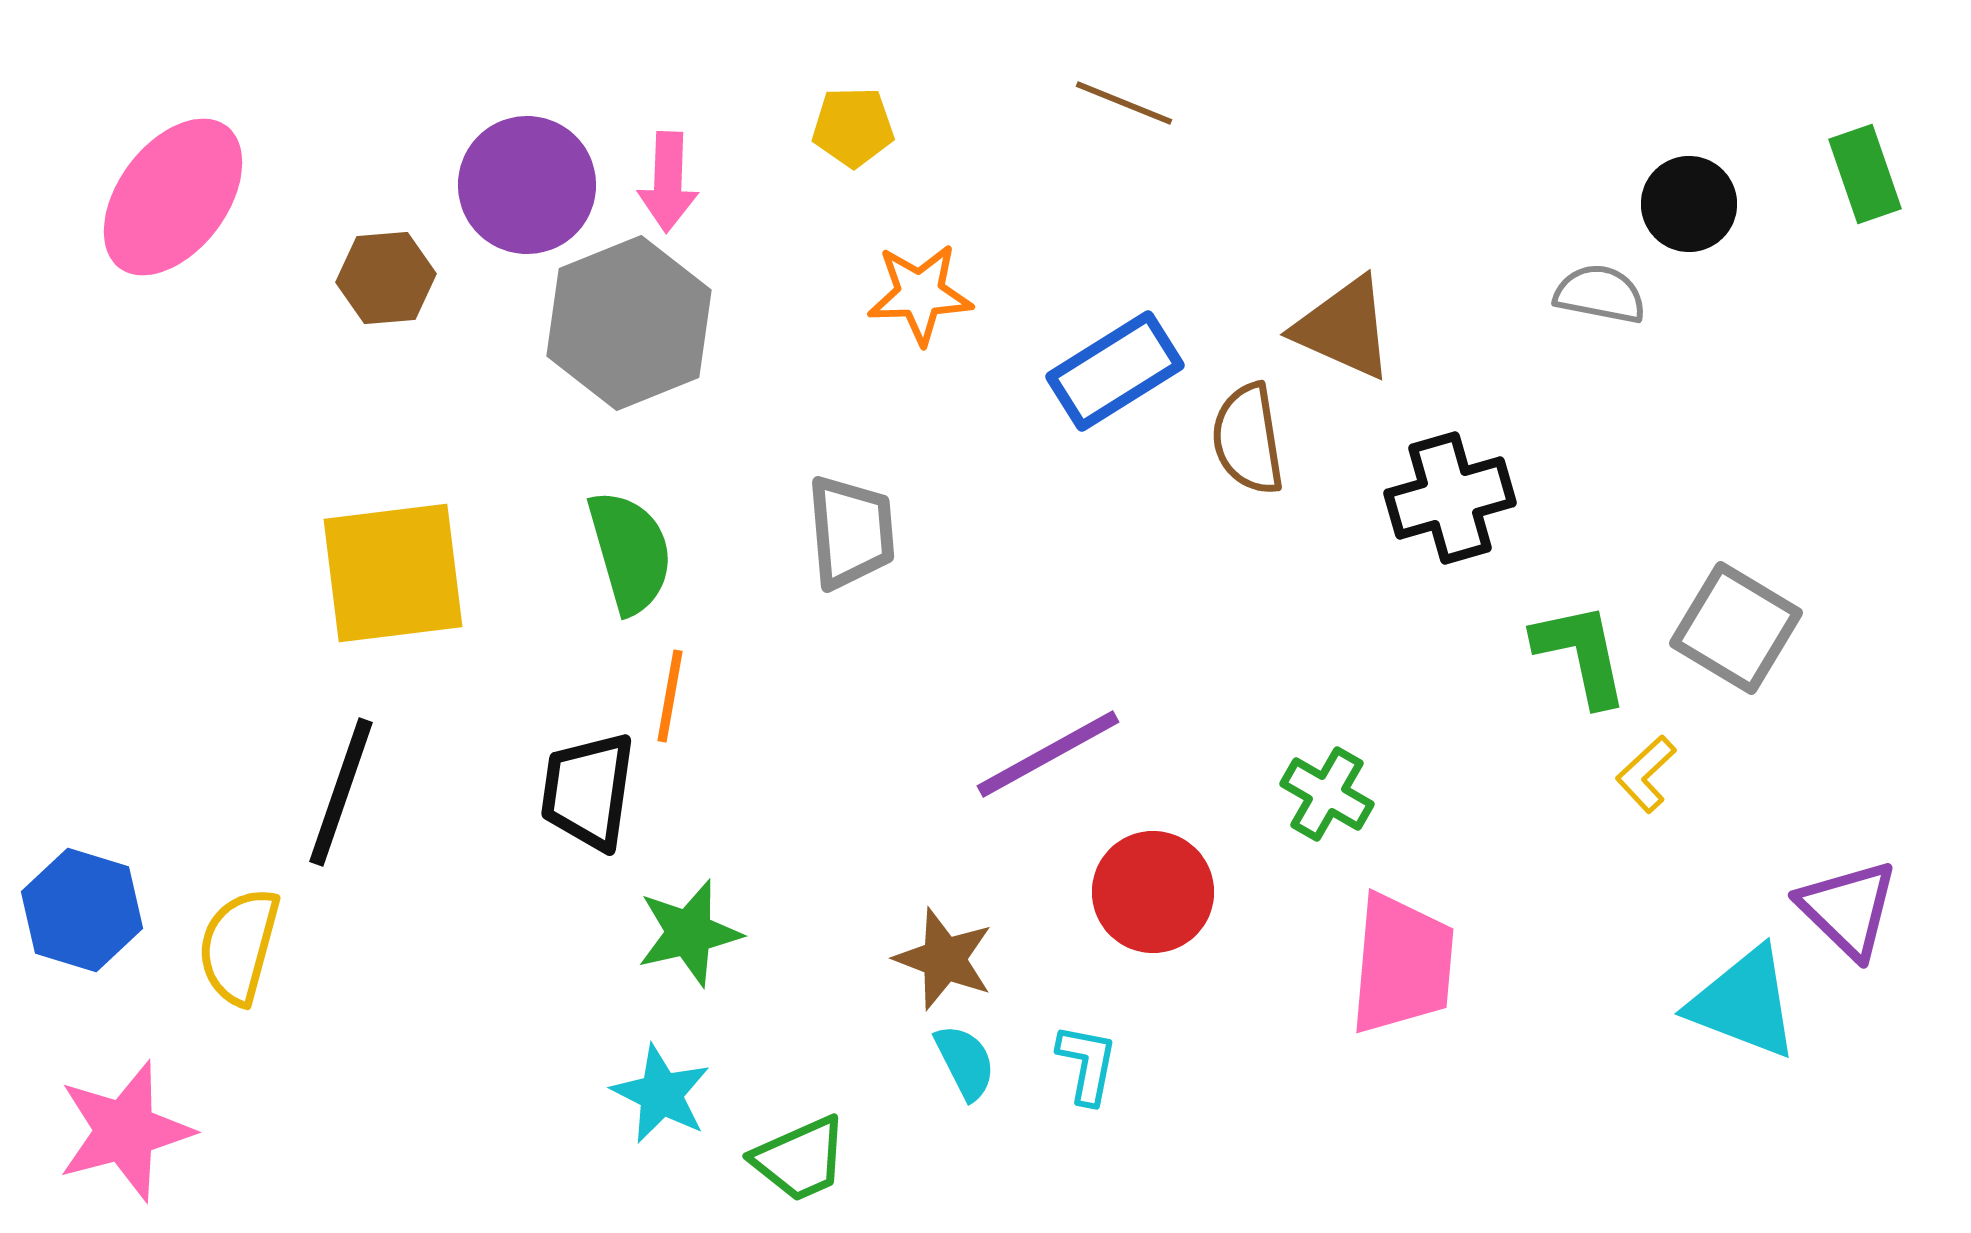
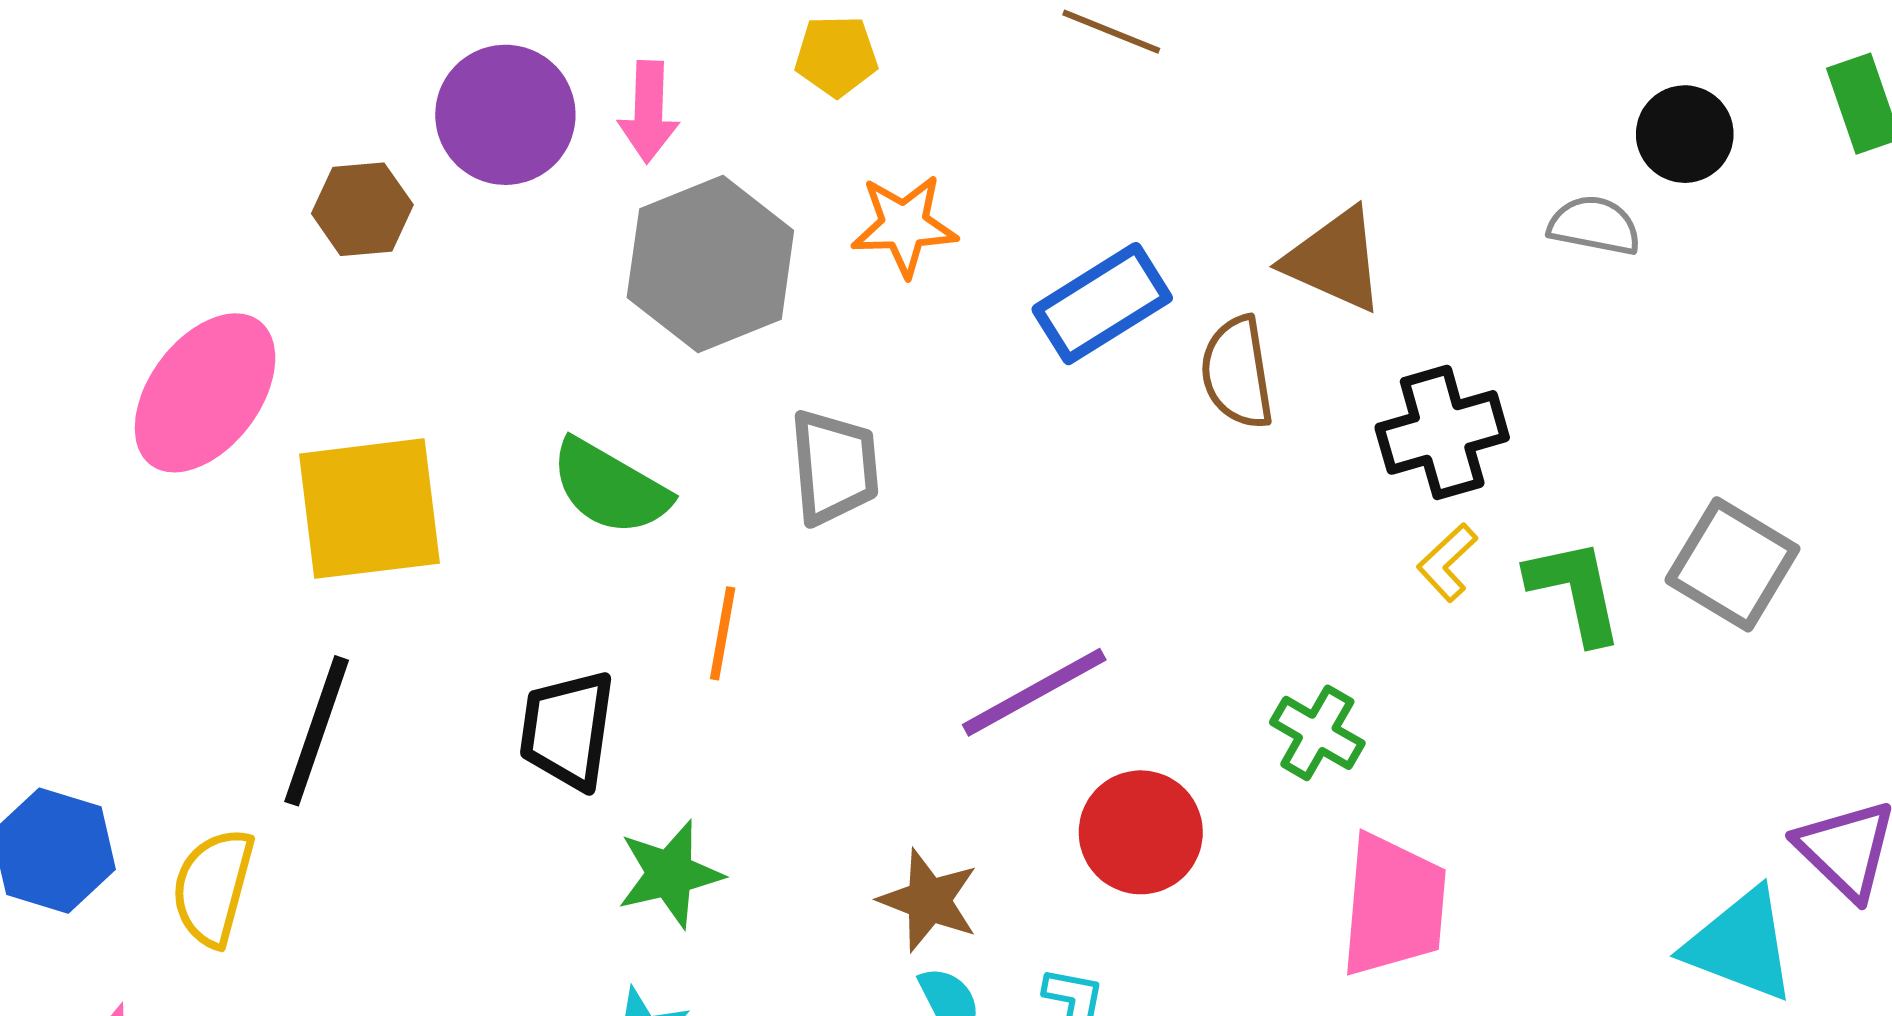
pink ellipse: (173, 197) -> (205, 393), moved
gray hexagon: (629, 323) -> (710, 264), moved
green semicircle: (630, 552) -> (610, 487), turned 136
orange line: (670, 696) -> (723, 633), moved
yellow L-shape: (1646, 774) -> (1447, 562), moved

